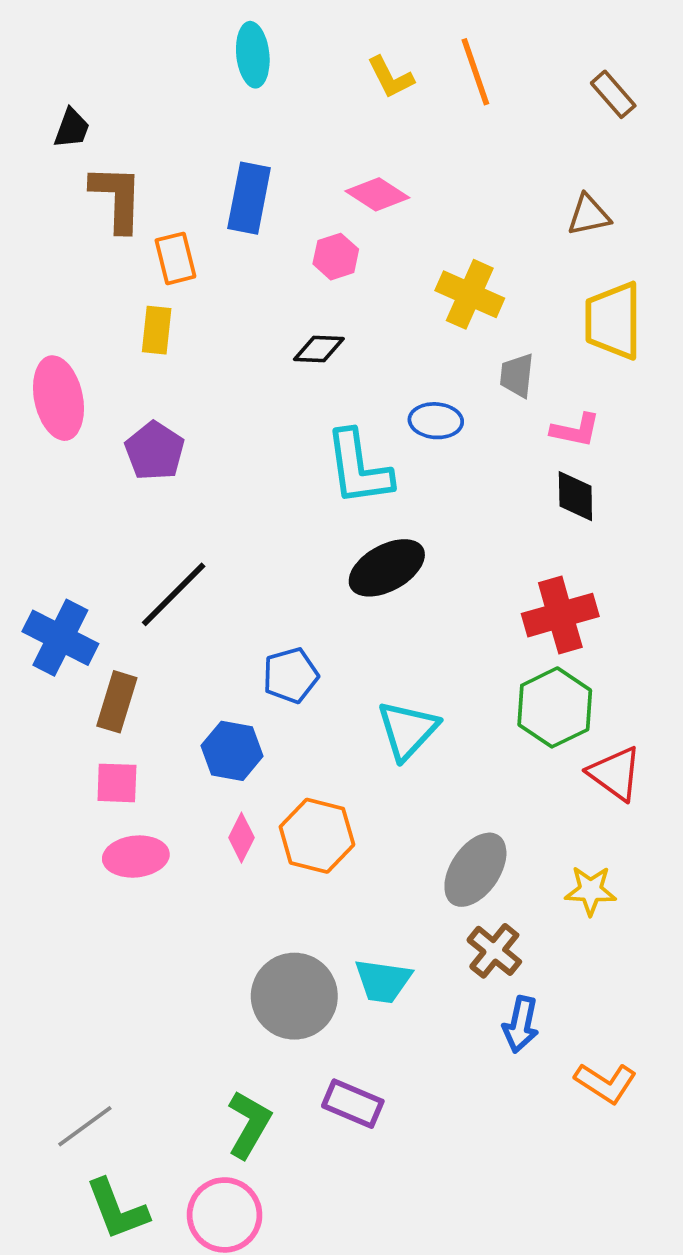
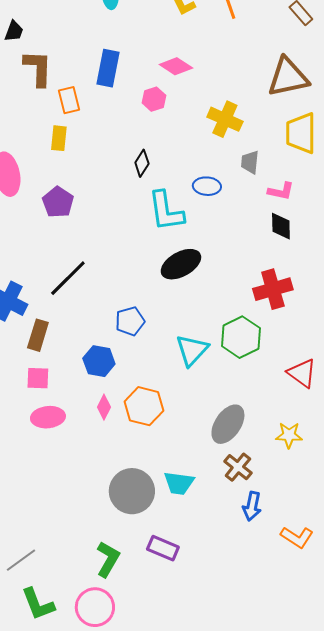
brown triangle: (589, 215) -> (288, 77), size x1.8
black diamond: (319, 349) -> (142, 163), moved, turned -60
green hexagon: (555, 707) -> (241, 337), moved

